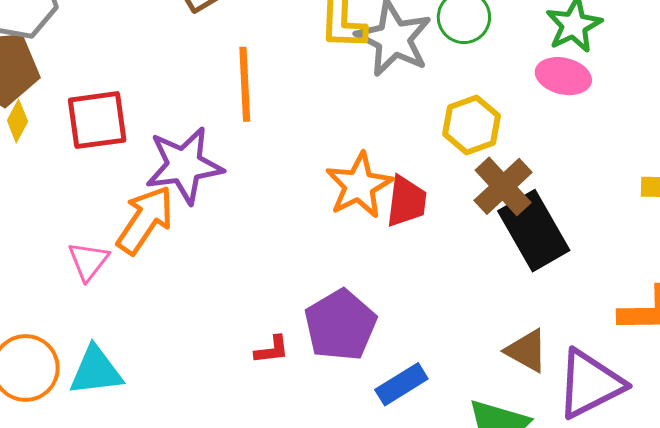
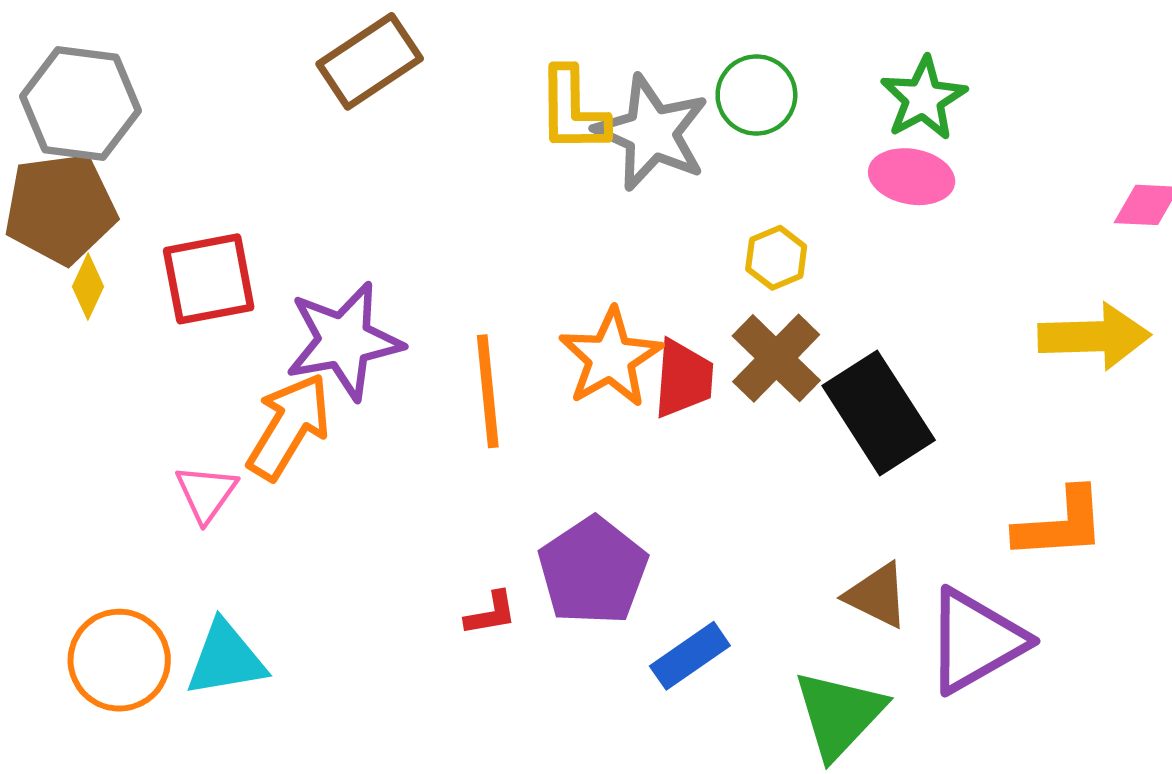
orange line: (245, 84) -> (488, 391), moved
yellow hexagon: (471, 125) -> (776, 258), size x0.7
brown cross: (503, 186) -> (776, 358), moved

